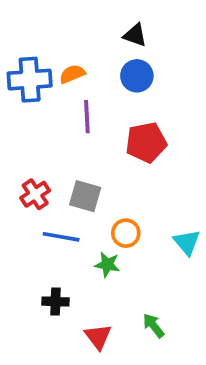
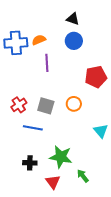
red pentagon: (146, 142) -> (96, 77), moved
orange circle: (126, 233) -> (74, 104), moved
green star: (107, 265) -> (61, 157), moved, size x1.6

